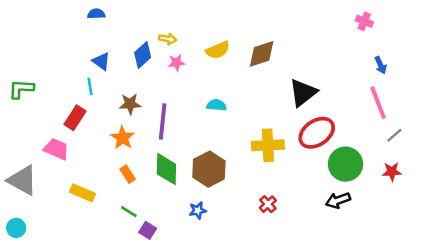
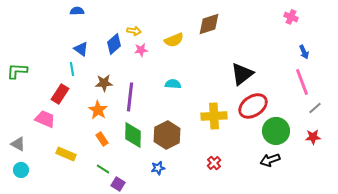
brown diamond: (262, 54) -> (209, 24), moved
gray triangle: (22, 180) -> (18, 144), size x0.6
cyan circle: (16, 228) -> (21, 170), moved

